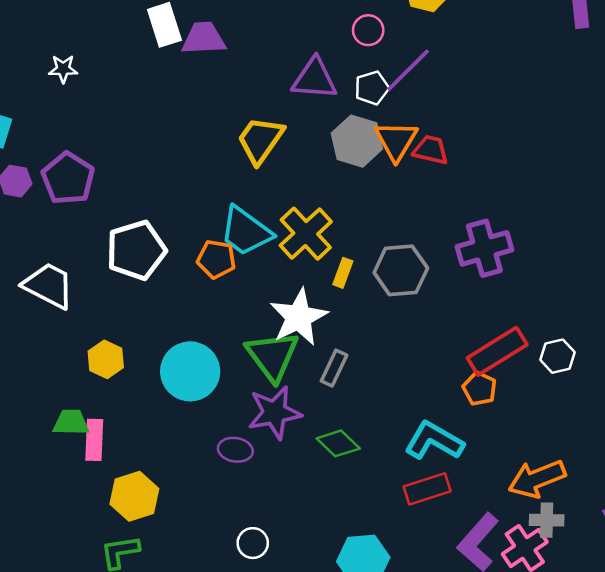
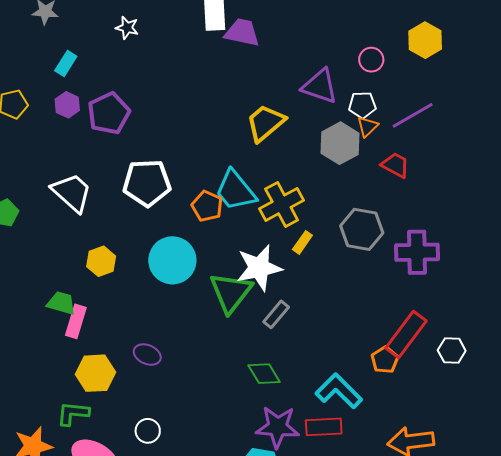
purple line: (408, 70) -> (413, 115), moved
orange triangle: (396, 141) -> (368, 127), moved, size x0.6
gray hexagon: (401, 270) -> (362, 229), moved
red rectangle: (497, 351) -> (406, 335), turned -36
cyan circle: (190, 371) -> (172, 260), moved
purple star: (275, 413) -> (278, 427), moved
purple ellipse: (235, 450) -> (147, 355), moved
white circle: (253, 543) -> (148, 431), moved

